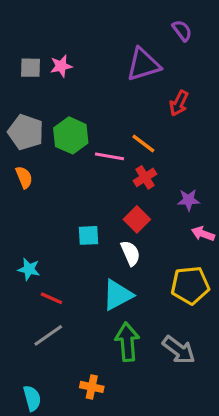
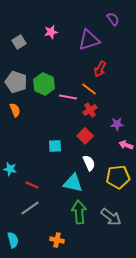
pink star: (61, 66) -> (51, 32), moved
gray square: (30, 68) -> (19, 42), turned -32
red arrow: (179, 103) -> (100, 69), moved
white semicircle: (130, 253) -> (89, 163), moved
cyan star: (29, 269) -> (10, 169), moved
cyan triangle: (118, 295) -> (73, 183), turned 40
cyan semicircle: (32, 398) -> (13, 240), moved

